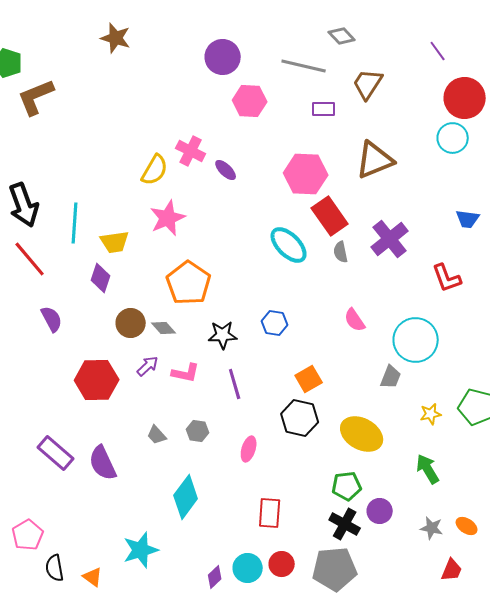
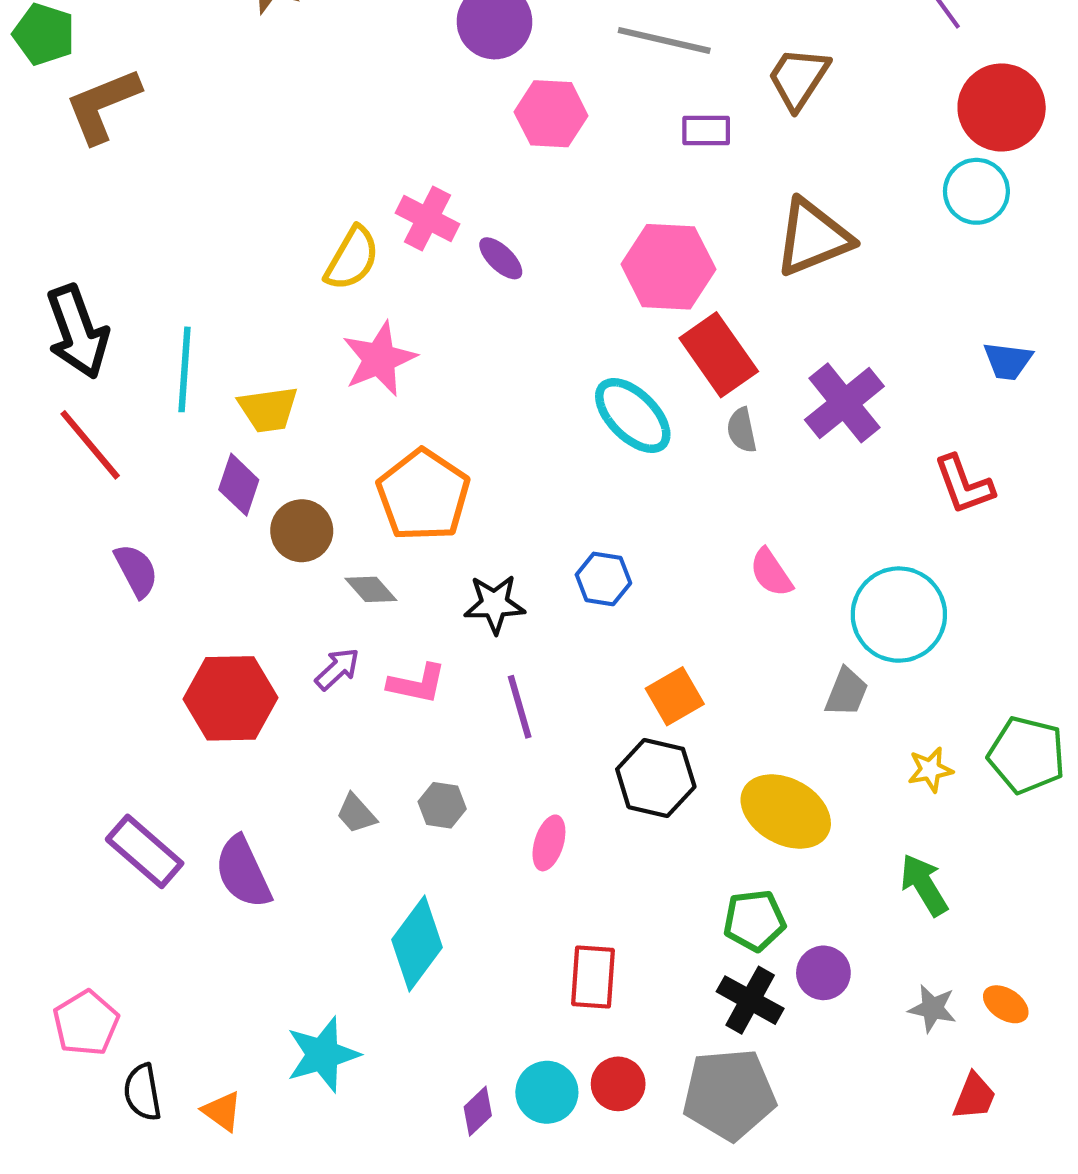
brown circle: (131, 323) -> (302, 531), moved

